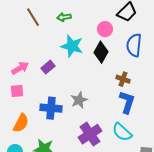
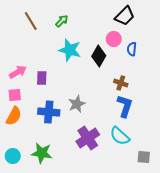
green arrow: (64, 17) -> (62, 21), turned 144
pink circle: (105, 29) -> (114, 39), moved
blue semicircle: (134, 45) -> (132, 49), size x0.6
purple rectangle: (48, 67) -> (42, 78), moved, turned -48
orange semicircle: (21, 123) -> (14, 116), moved

